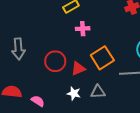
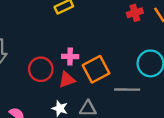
pink cross: (83, 29) -> (70, 57), moved

